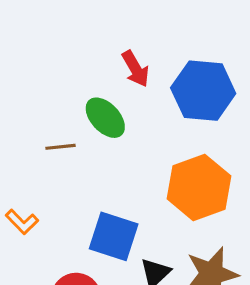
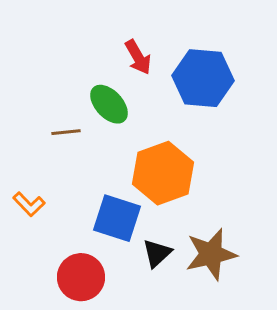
orange hexagon: (199, 187) -> (163, 173), moved

